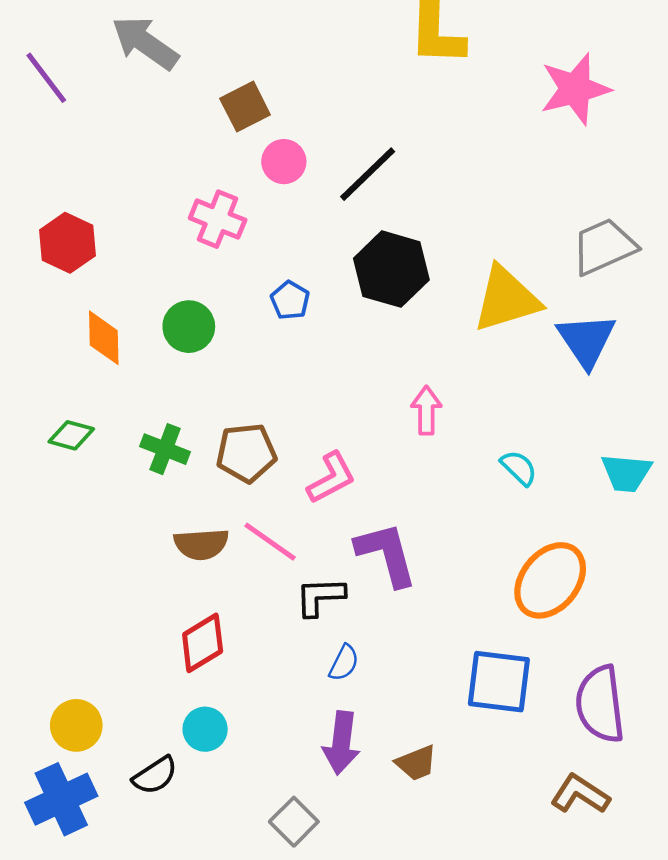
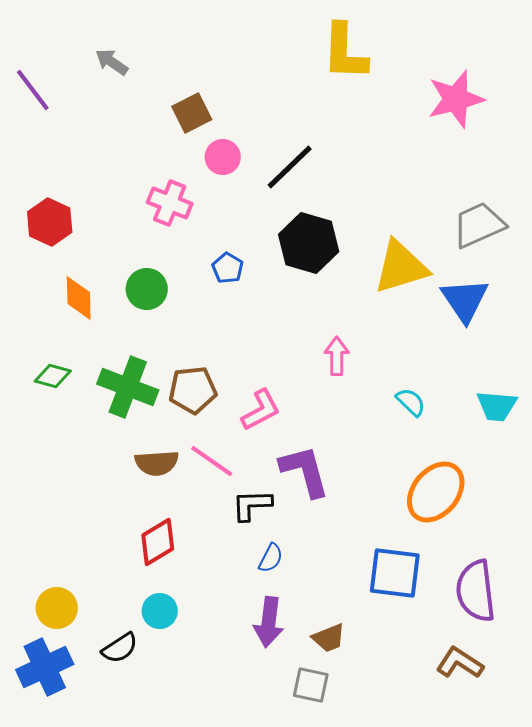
gray arrow: (145, 43) -> (112, 62), size x0.6
green cross: (165, 449) -> (128, 387), size x1.5
gray square: (294, 822) -> (311, 685), moved, turned -33

